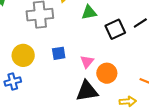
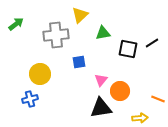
black square: (115, 29) -> (128, 49), turned 36
blue square: (59, 53) -> (79, 62), moved

